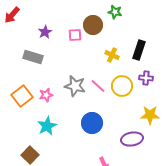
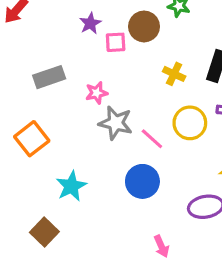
purple star: (45, 32) -> (90, 23), moved
gray rectangle: (33, 57) -> (49, 77), turned -36
pink line: (98, 86) -> (152, 139), moved
pink star: (46, 95) -> (97, 93), moved

